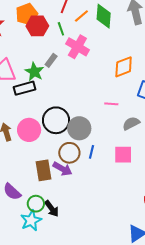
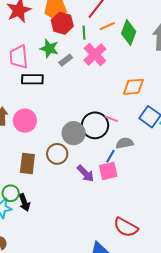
green star: (34, 72) -> (49, 48), moved, turned -30
black circle: (56, 120) -> (95, 125), moved
blue line: (91, 152) -> (111, 156), moved
pink square: (123, 155) -> (108, 171), turned -30
purple arrow: (62, 169) -> (86, 173), moved

